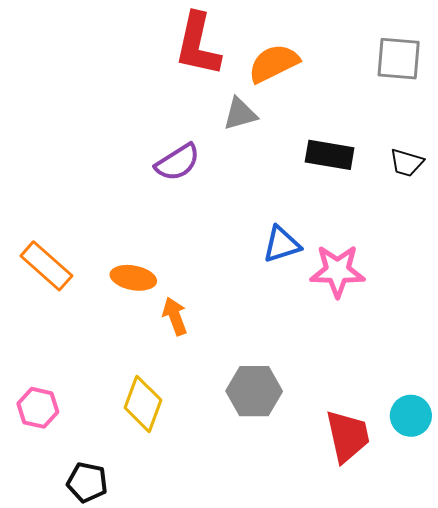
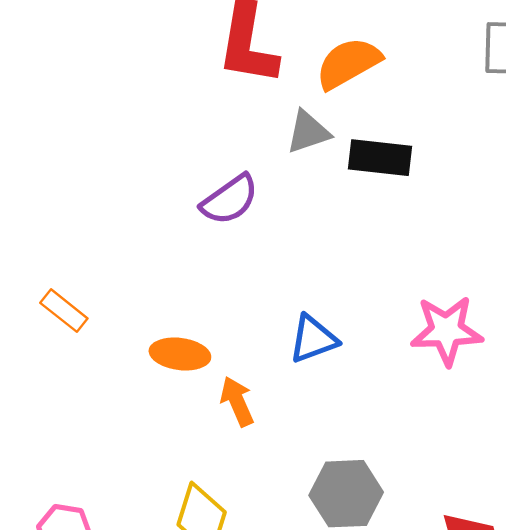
black rectangle: (330, 155) -> (380, 158), moved
blue triangle: (282, 244) -> (313, 339), moved
orange rectangle: (46, 266) -> (64, 311), moved, size x0.7

